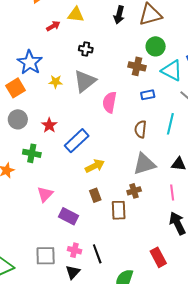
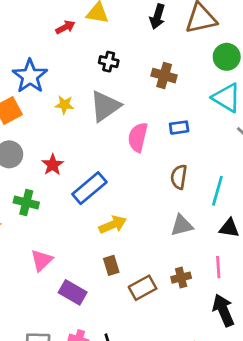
green circle: (156, 46) -> (227, 57), moved
brown cross: (137, 66) -> (164, 76), moved
blue rectangle: (148, 95) -> (179, 128), moved
cyan line: (170, 124) -> (217, 191), moved
gray triangle: (144, 164) -> (182, 225), size x0.7
brown cross: (134, 191) -> (181, 278), moved
brown rectangle: (119, 210) -> (143, 288), turned 60

